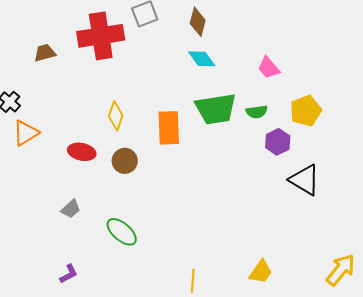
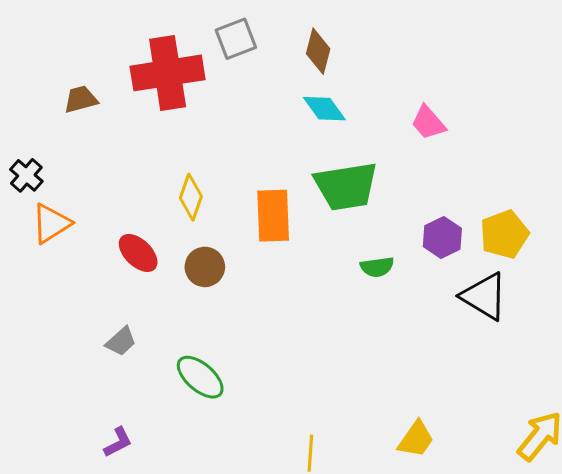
yellow pentagon: (306, 111) -> (504, 234), moved
green semicircle: (257, 112) -> (377, 267), moved
red ellipse: (82, 152) -> (138, 253), turned 32

